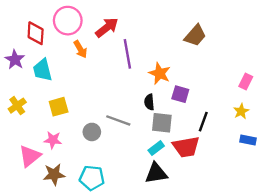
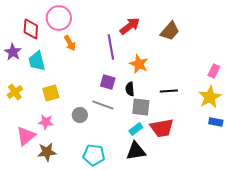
red arrow: (107, 27) -> (130, 26), moved
purple square: (180, 94) -> (108, 82), moved
yellow star: (241, 111) -> (210, 97), size x1.6
black line: (203, 122) -> (169, 91), moved, turned 66
cyan pentagon: (92, 178) -> (94, 155), moved

